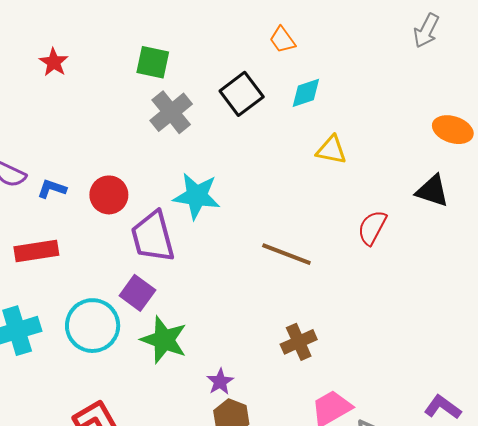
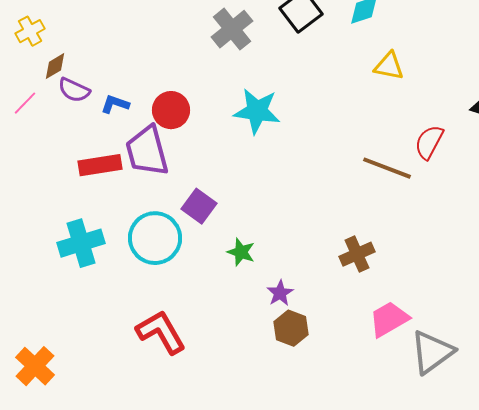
purple trapezoid: (153, 237) -> (147, 151), moved
brown line: (286, 254) -> (387, 168), moved
green star: (164, 340) -> (241, 252), moved, size x0.6

